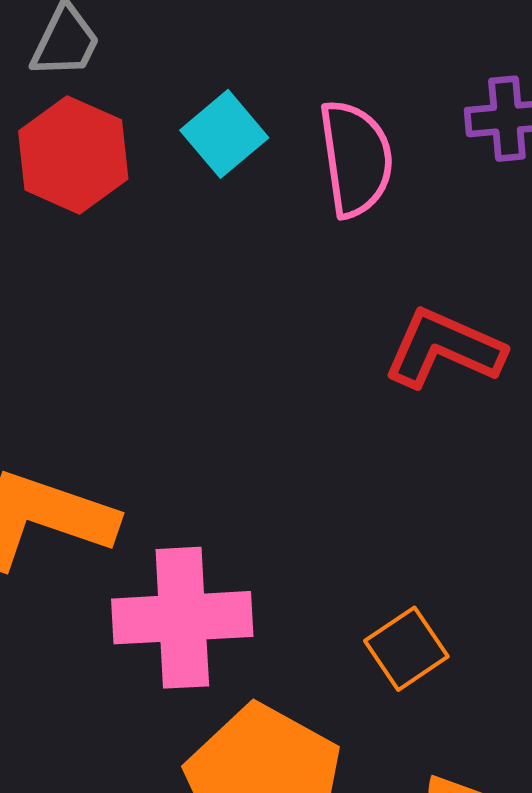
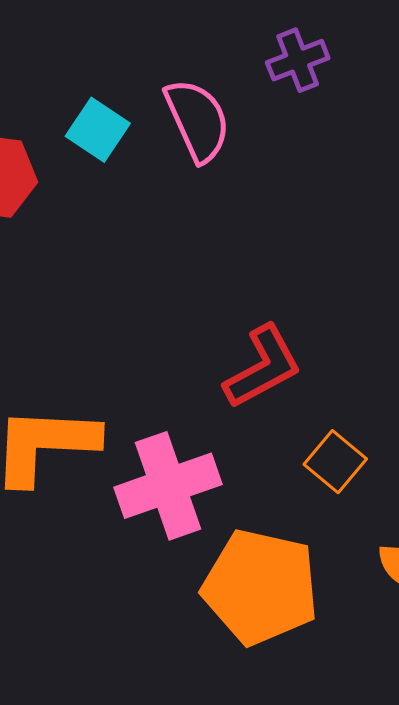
red L-shape: (444, 348) -> (263, 367), moved, turned 144

